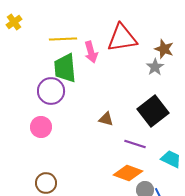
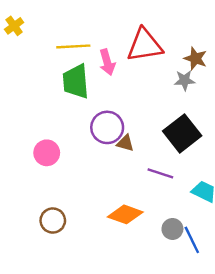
gray star: (155, 67) -> (185, 80), turned 30
purple circle: (51, 91) -> (107, 127), moved
orange diamond: (128, 173) -> (125, 214), moved

